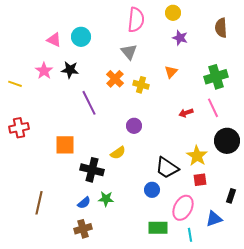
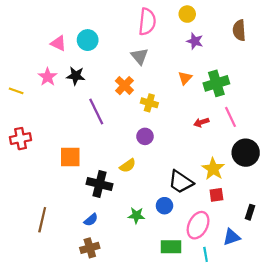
green cross: (216, 77) -> (216, 83), moved
yellow cross: (141, 85) -> (149, 103), moved
green star: (106, 199) -> (136, 215), moved

